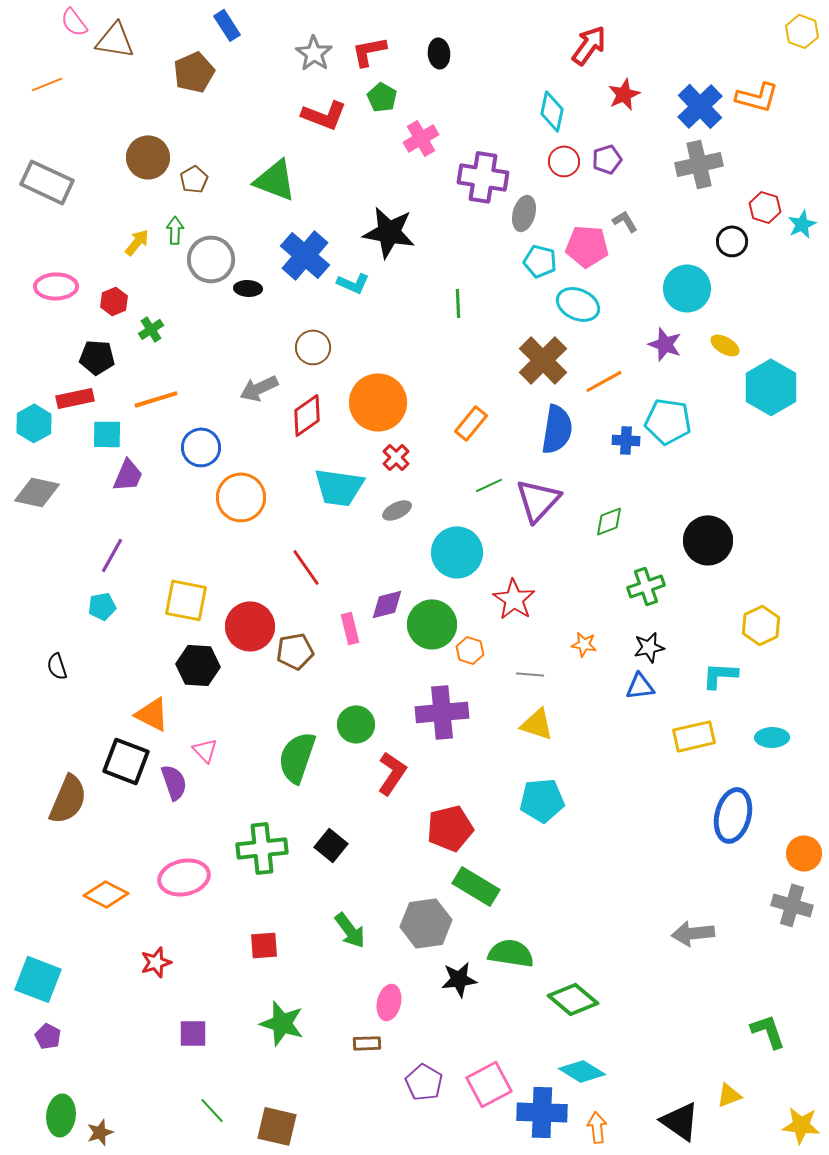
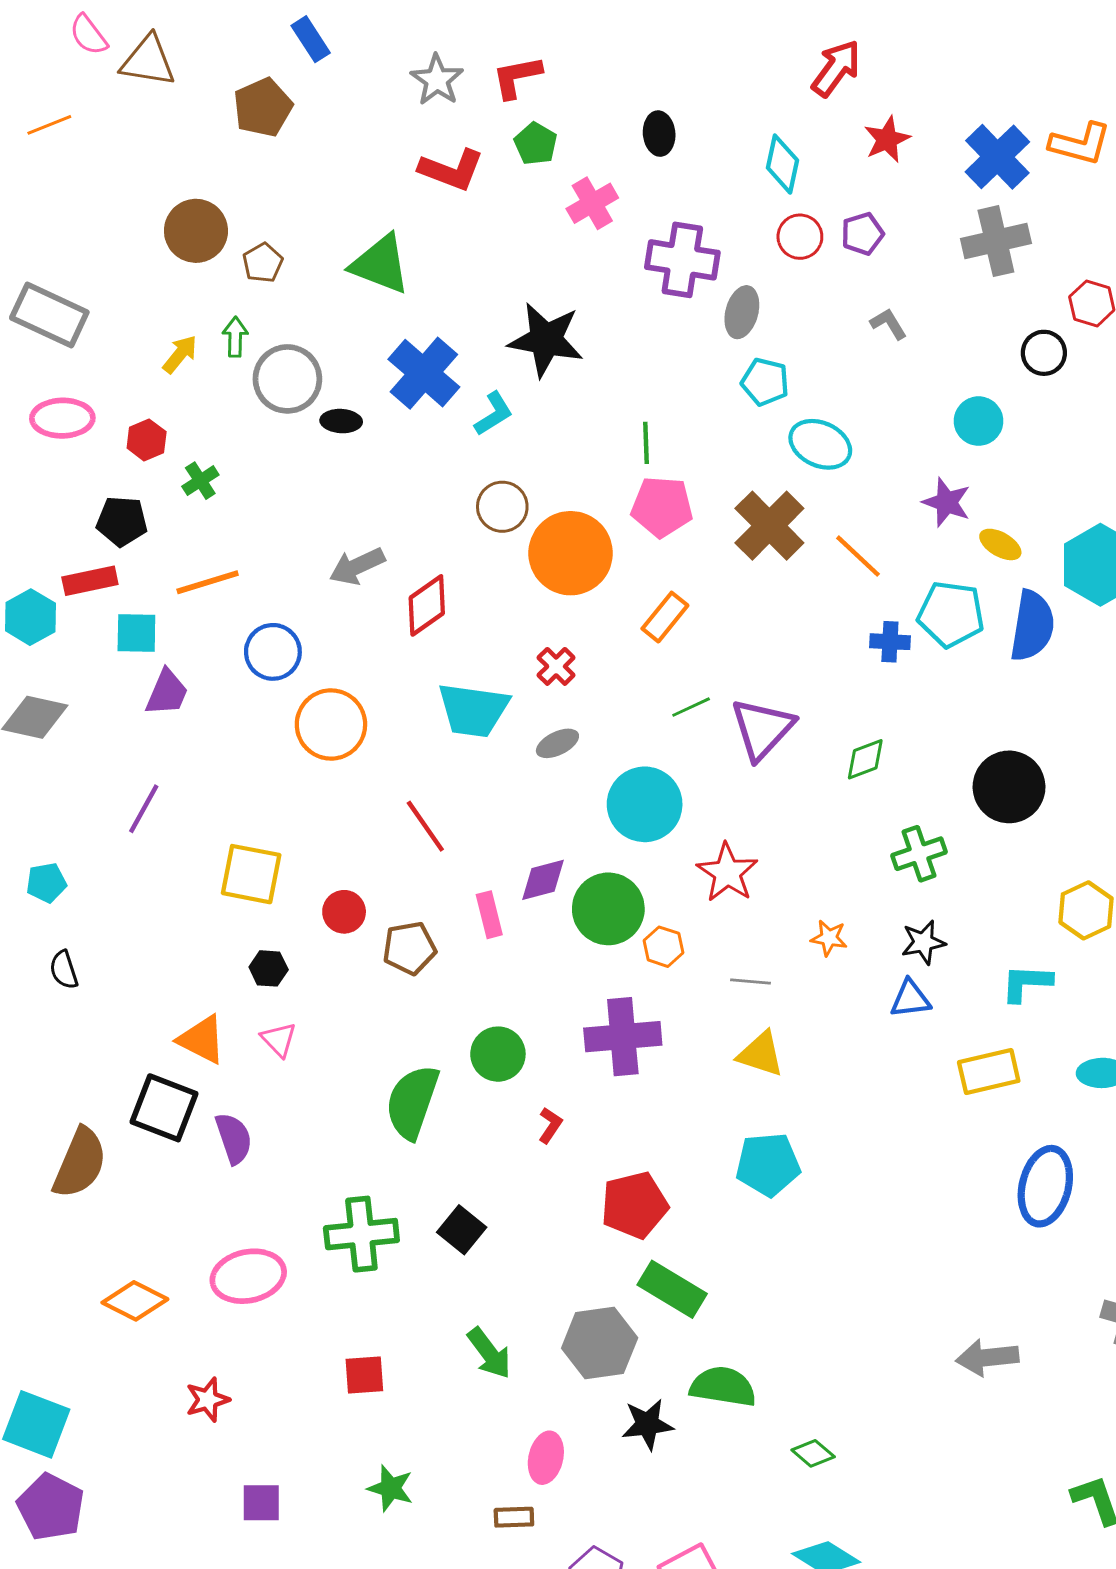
black ellipse: (439, 53) -> (659, 134), moved
gray rectangle: (47, 182) -> (49, 315), moved
pink pentagon: (587, 246) -> (662, 507), moved
cyan L-shape: (353, 283) -> (494, 414), turned -56
cyan circle: (687, 288) -> (979, 421), size x0.7
yellow ellipse: (725, 345) -> (1000, 544), moved
brown circle: (313, 347) -> (502, 507), moved
orange line: (604, 381) -> (858, 556), turned 72
orange circle: (378, 402) -> (571, 553), moved
blue semicircle: (557, 429) -> (1032, 626), moved
cyan pentagon: (102, 606) -> (46, 883), moved
red circle: (250, 626) -> (344, 912), size x0.6
black hexagon: (198, 665) -> (269, 968), size x0.6
pink triangle: (205, 750) -> (279, 1040), moved
red L-shape: (392, 773) -> (550, 1125), size x0.6
green diamond: (573, 999) -> (813, 1453), size x0.6
green star: (282, 1023) -> (391, 1488), size x0.7
purple pentagon: (48, 1036) -> (51, 1507), size x1.8

